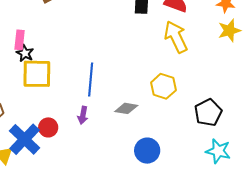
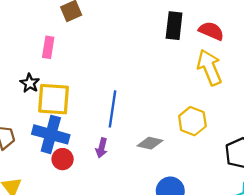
pink rectangle: (20, 40) -> (48, 47), moved
black star: (25, 53) -> (30, 83), moved
blue cross: (25, 139) -> (51, 134), moved, turned -32

